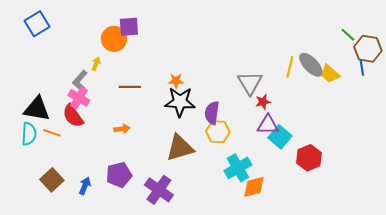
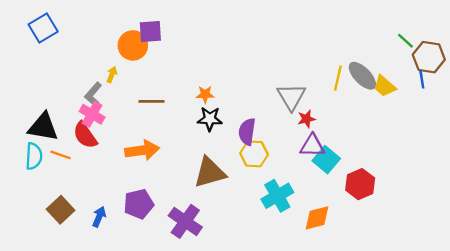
black star: (180, 102) -> (210, 119), size x0.7
orange arrow: (122, 129) -> (142, 150), size x1.8
orange diamond: (254, 187) -> (317, 218), moved

